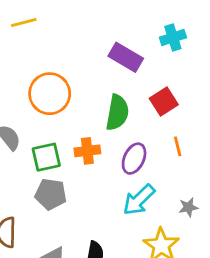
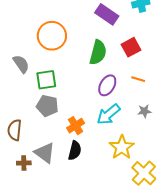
orange line: (178, 146) -> (138, 79), turned -64
orange cross: (87, 151) -> (76, 126), moved, turned -30
gray star: (188, 207) -> (144, 111), moved

